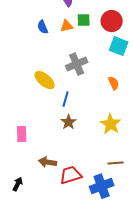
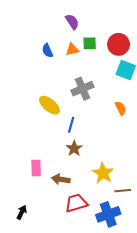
yellow star: (111, 124) -> (103, 173), moved
pink rectangle: (22, 134) -> (36, 168), moved
brown arrow: (48, 162) -> (61, 179), moved

